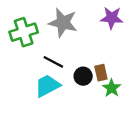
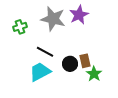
purple star: (112, 18) -> (79, 15), moved, turned -30
green cross: (24, 32) -> (20, 27), size x0.6

